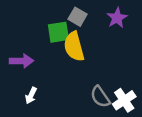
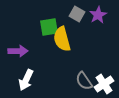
gray square: (78, 17) -> (77, 14), moved
white arrow: (31, 96) -> (26, 80), size x1.5

